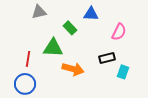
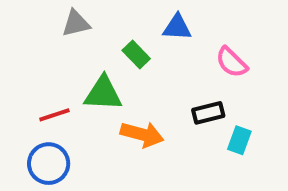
pink semicircle: (119, 32) -> (232, 62), turned 108
red line: (28, 59) -> (54, 115), turned 63

